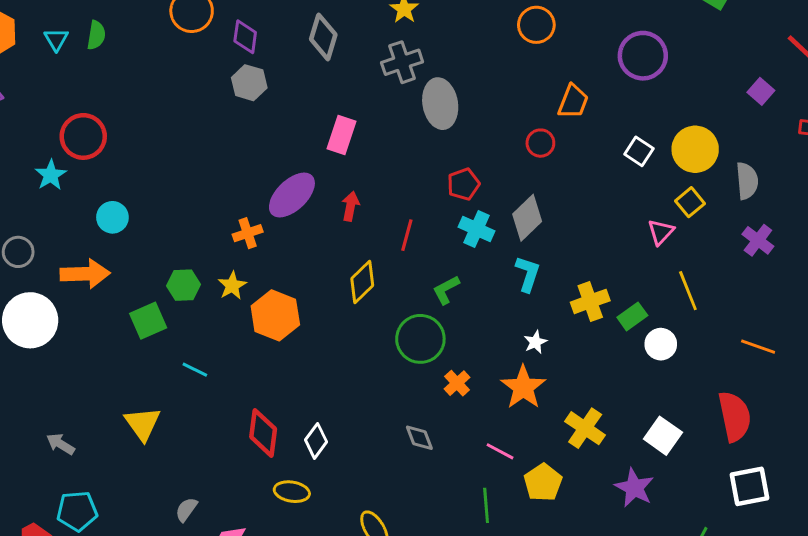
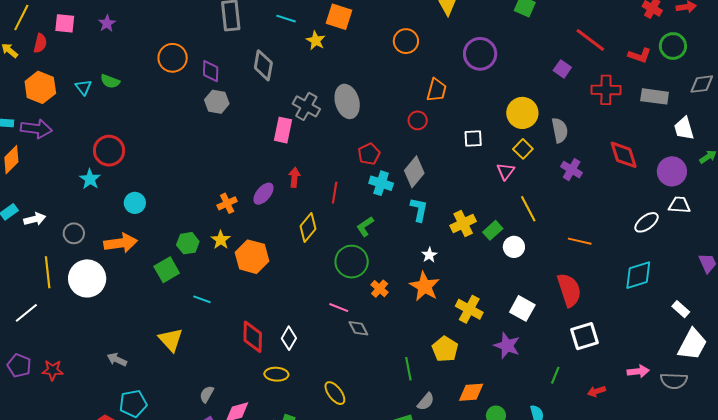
green semicircle: (96, 35) -> (110, 81), turned 108
gray cross: (402, 62) -> (306, 106), moved, turned -36
white square: (639, 151) -> (473, 139), moved, turned -30
purple ellipse: (292, 195) -> (263, 194), moved, size x0.7
pink line: (500, 451) -> (339, 308), moved

